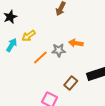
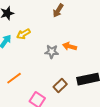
orange line: (40, 58) -> (14, 78), moved

